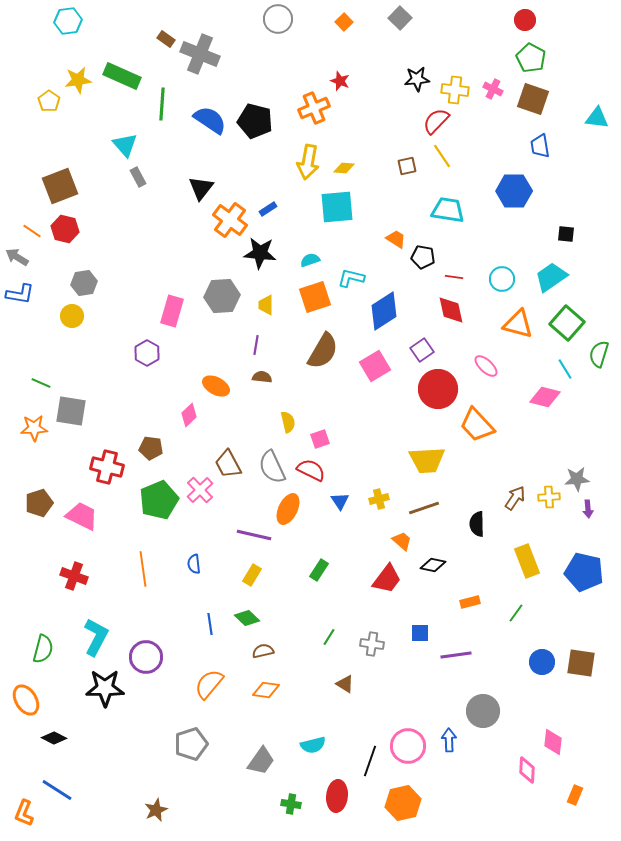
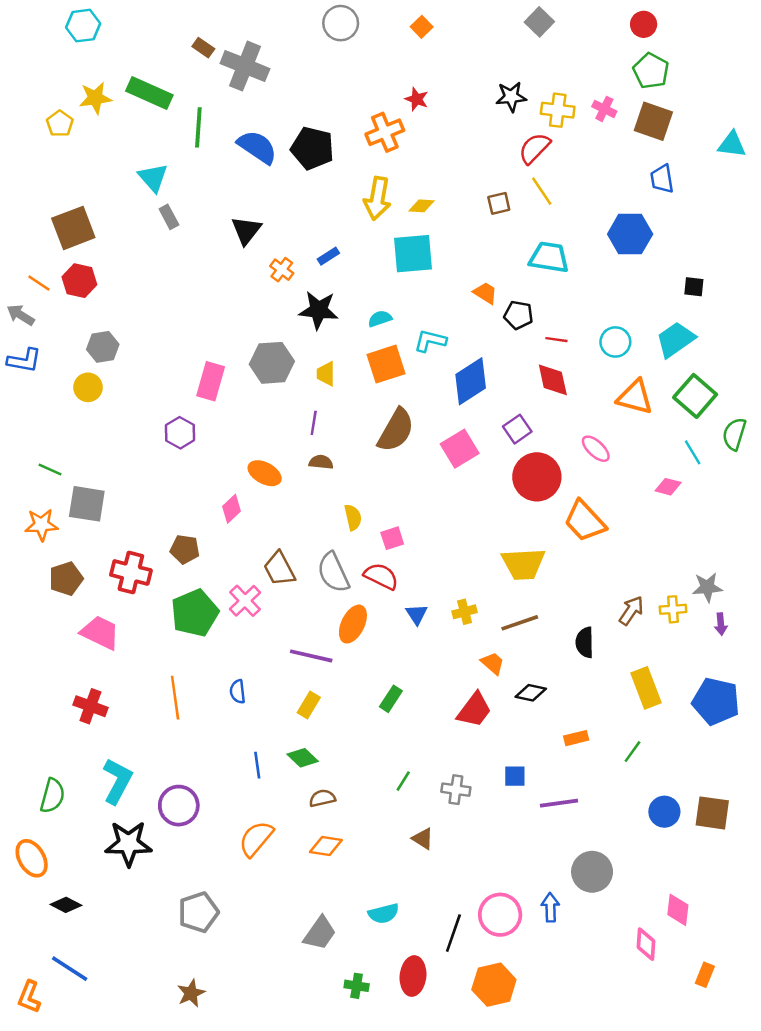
gray square: (400, 18) -> (539, 22), moved
orange cross: (230, 220) -> (282, 270), size x0.6
pink diamond: (545, 397) -> (668, 487), size x0.7
brown pentagon: (39, 503) -> (66, 579), moved
gray pentagon: (191, 744) -> (198, 912), moved

